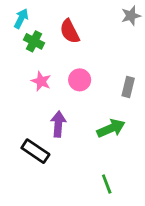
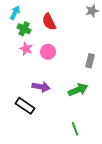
pink circle: (80, 80) -> (48, 52), moved
pink star: (41, 81) -> (26, 49), moved
purple arrow: (58, 124) -> (41, 87), turned 96

